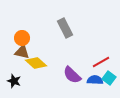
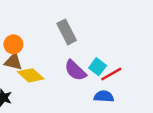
purple semicircle: (72, 75) -> (75, 70), moved
cyan square: (109, 78) -> (98, 67), moved

